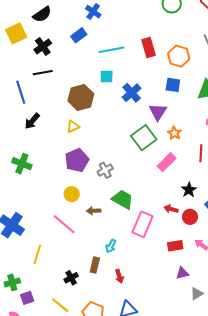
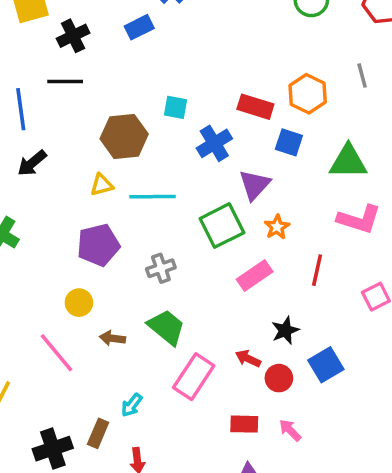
red rectangle: (149, 47) -> (255, 107), moved, turned -66
cyan line: (112, 50) -> (153, 197), moved
gray cross: (105, 170) -> (161, 268), moved
black cross: (71, 278) -> (53, 449), size x1.5

